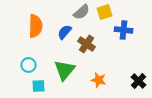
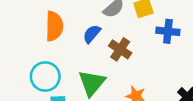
cyan circle: (29, 65) -> (45, 77), size x1.5

